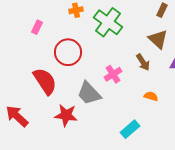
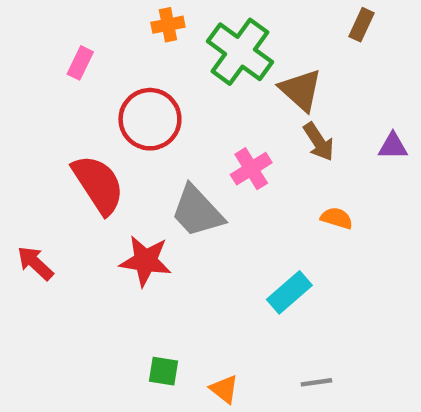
brown triangle: (158, 39) -> (301, 90), moved
red arrow: (17, 116) -> (35, 263), size x0.7

